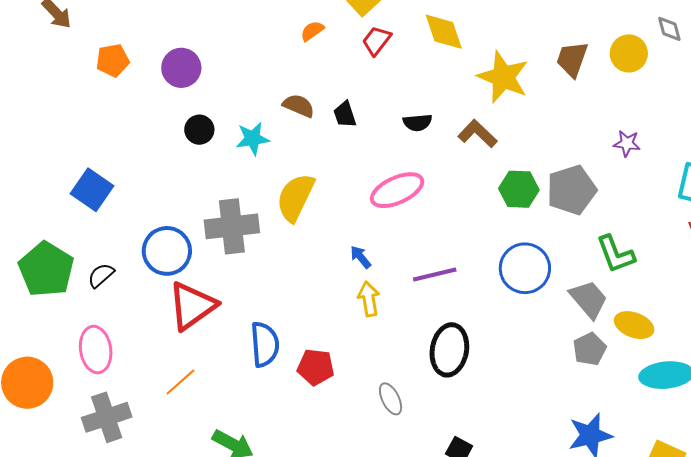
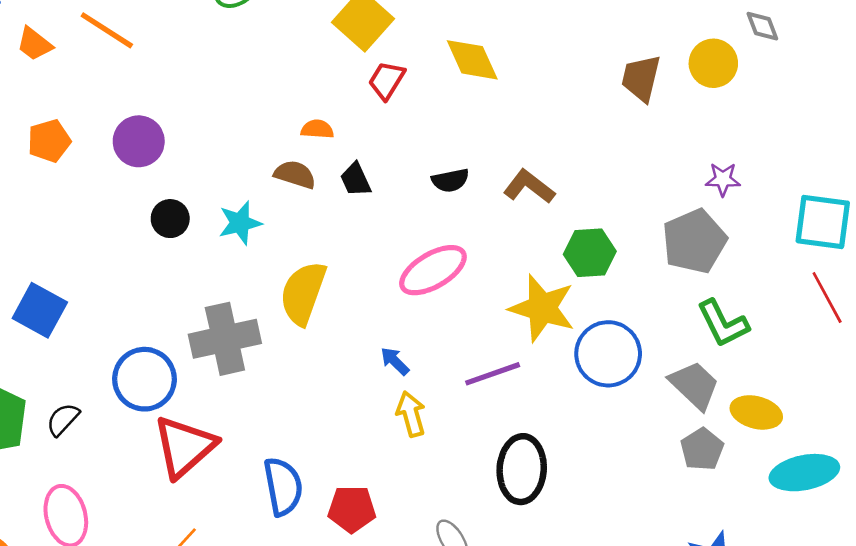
orange semicircle: (312, 31) -> (317, 129), moved, turned 45
yellow star: (503, 77) -> (542, 308), moved
gray pentagon: (571, 190) -> (694, 241), moved

